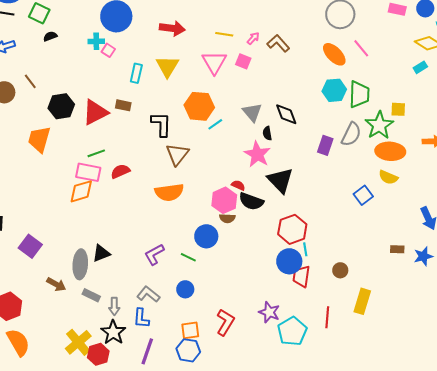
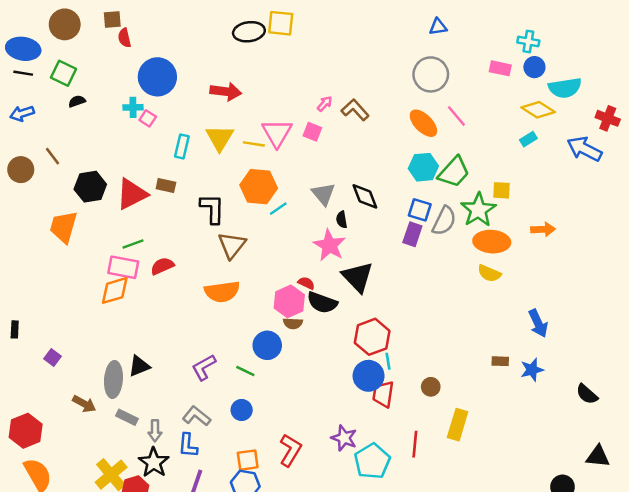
yellow line: (224, 34) -> (254, 144), moved
green trapezoid: (359, 94) -> (454, 172), turned 40
blue square: (363, 195) -> (420, 210), moved, turned -36
purple square: (30, 246) -> (52, 358), size x0.6

